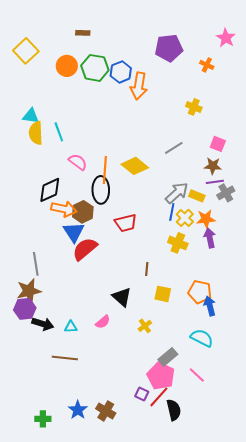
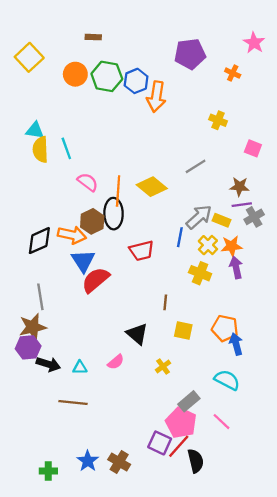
pink square: (218, 144) -> (253, 148), moved
black diamond: (50, 190) -> (39, 241), moved
brown hexagon: (83, 212) -> (92, 221), moved
blue line: (172, 212) -> (180, 237), moved
purple square: (142, 394) -> (160, 443), size x1.5

